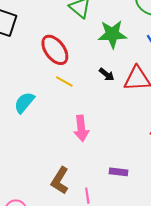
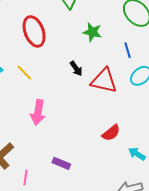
green star: (112, 34) -> (92, 32), size x0.7
yellow line: (64, 81) -> (24, 73), moved

